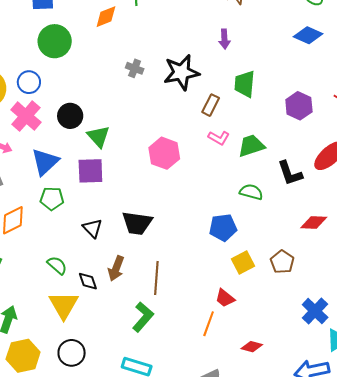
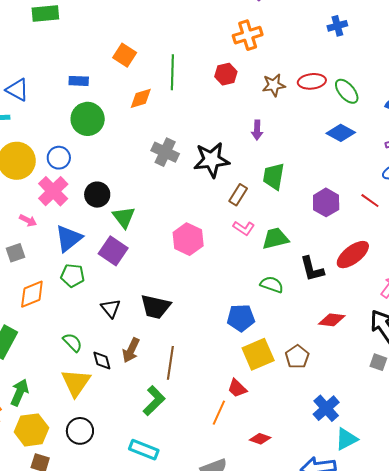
gray cross: (135, 68) -> (165, 152), size x1.5
purple square: (90, 171) -> (113, 251), turned 32
yellow square: (243, 262) -> (258, 354), size x1.4

